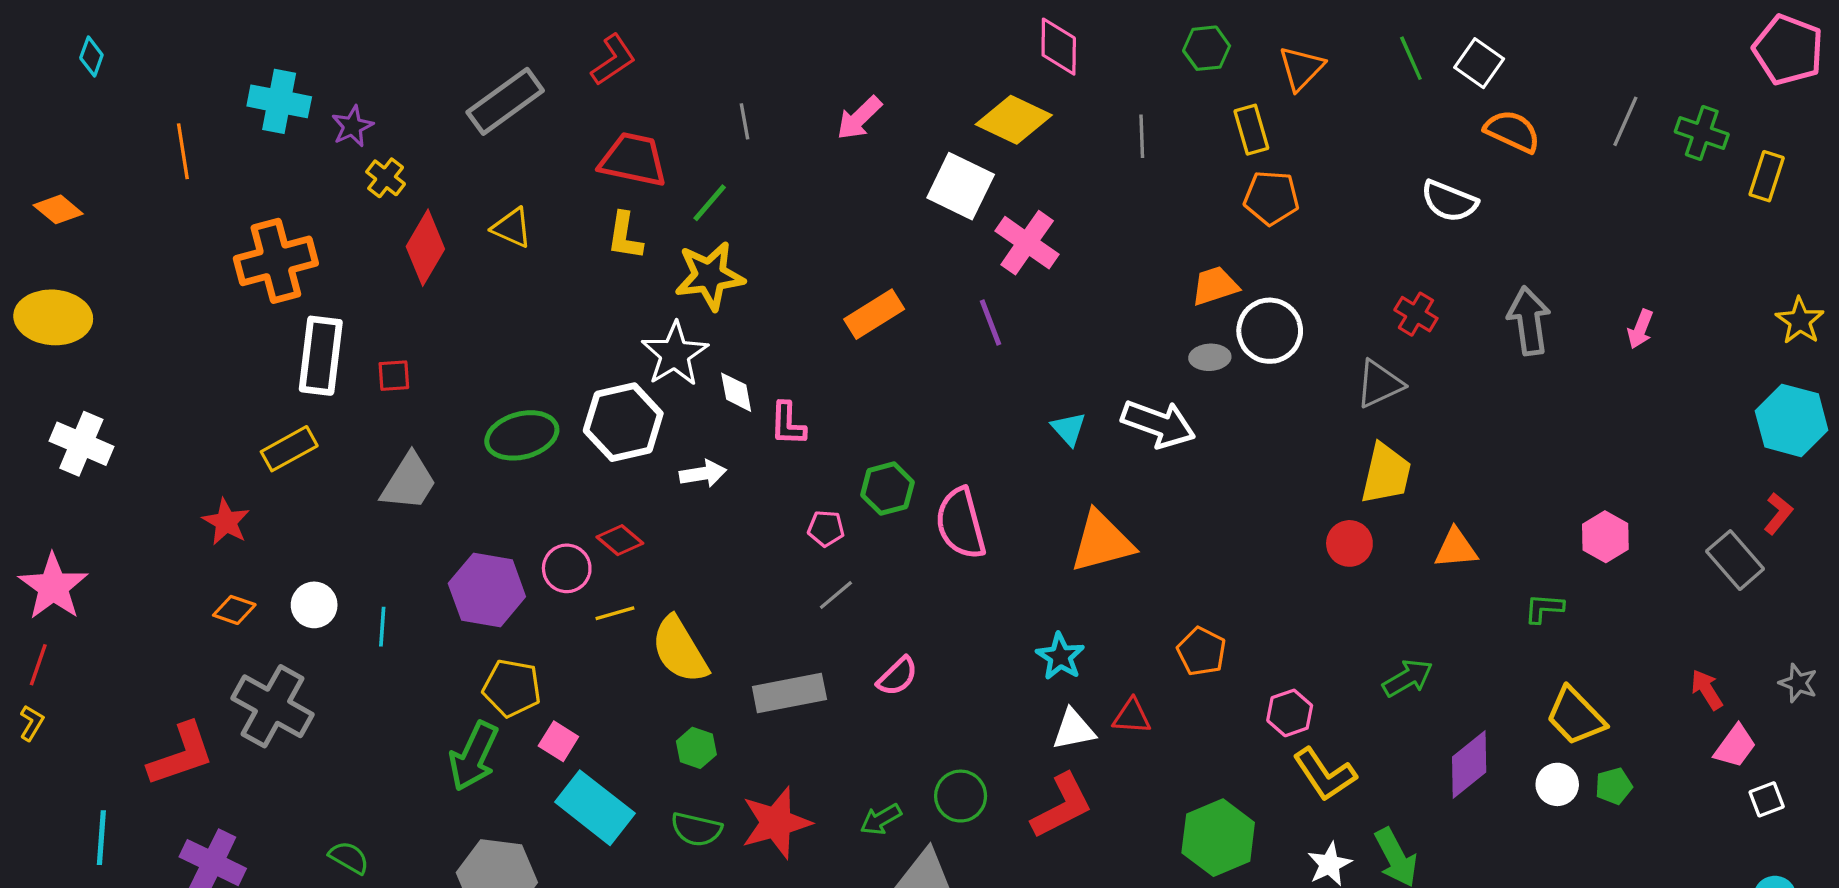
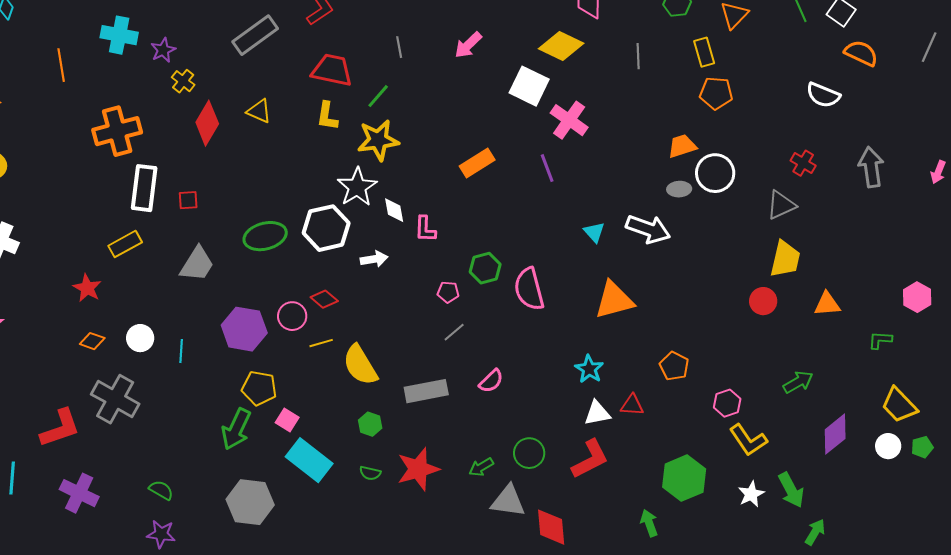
green semicircle: (696, 829) -> (370, 473), size x0.7

